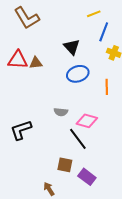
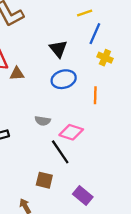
brown triangle: (36, 63) -> (17, 74), moved
purple rectangle: (87, 177) -> (83, 195), moved

